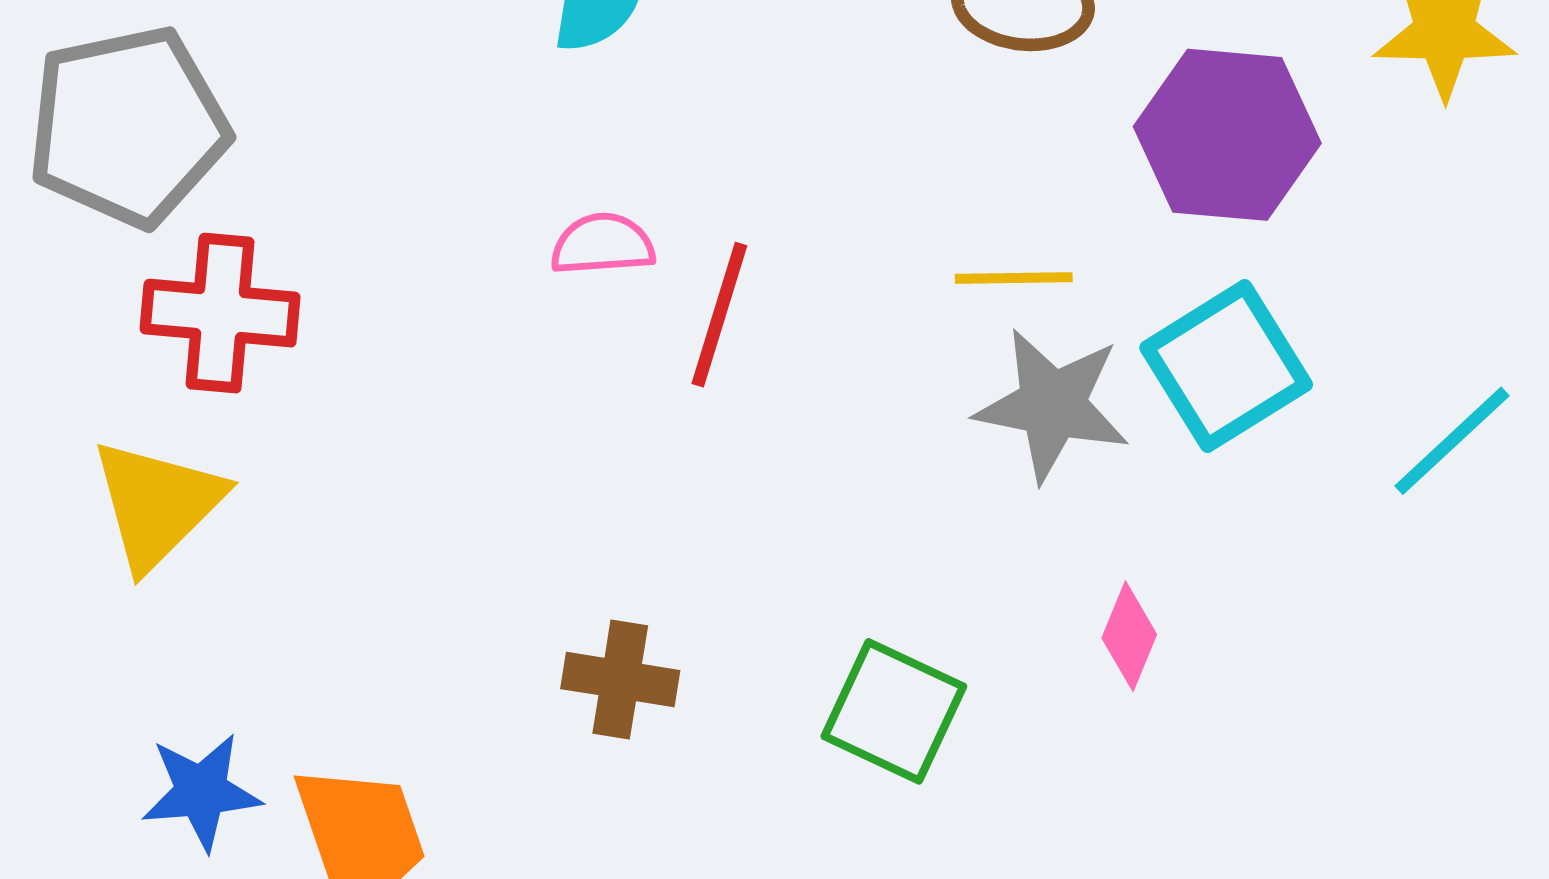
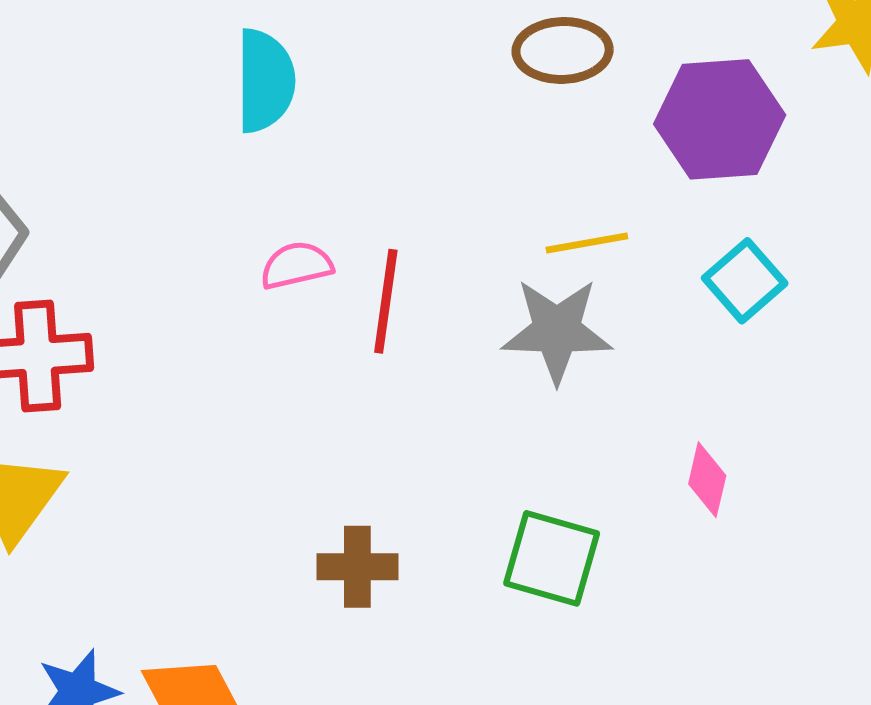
cyan square: (1226, 366) -> (745, 281), size x0.7
gray star: (1052, 405) -> (557, 331), moved

